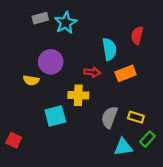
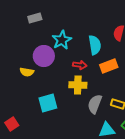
cyan star: (66, 23) -> (62, 40), moved
yellow cross: (78, 95) -> (78, 85), moved
red square: (14, 140) -> (12, 124), turned 32

